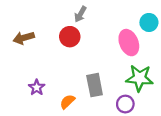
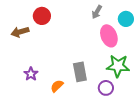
gray arrow: (80, 14) -> (97, 12), moved
red circle: (70, 37) -> (42, 16), moved

